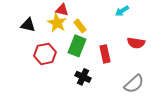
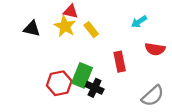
cyan arrow: (122, 11) -> (139, 22), moved
green rectangle: (77, 46) -> (82, 75), moved
red hexagon: (45, 54) -> (59, 83), moved

